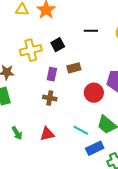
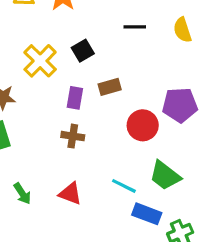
yellow cross: (31, 50) -> (40, 61), turned -30
red triangle: (47, 134) -> (70, 194), turned 35
blue rectangle: (95, 148) -> (147, 214), turned 48

